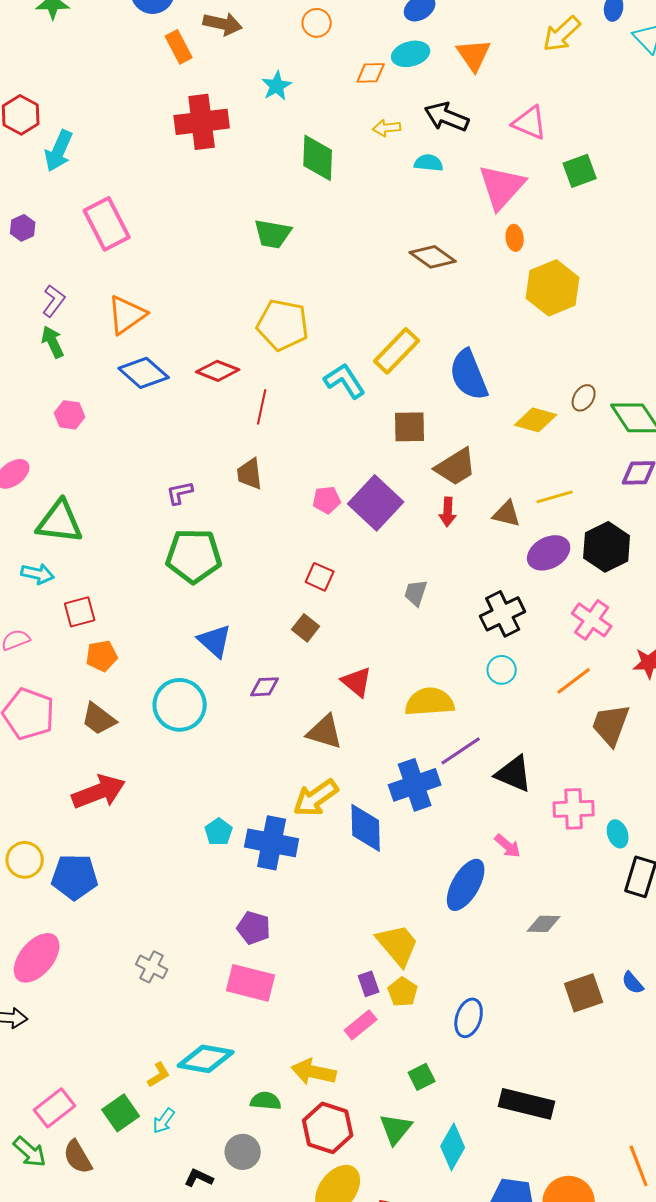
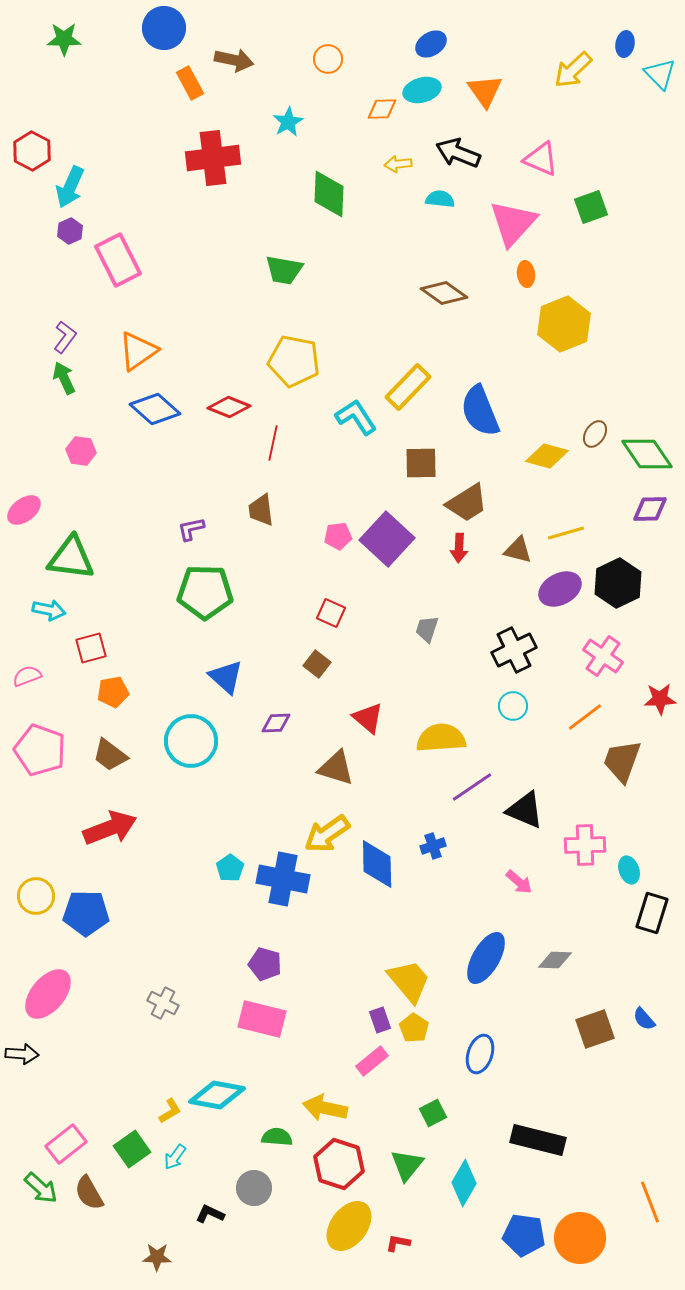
purple hexagon: (23, 228) -> (70, 231), moved
blue cross: (415, 785) -> (433, 846), moved, size x0.5
blue ellipse: (466, 885) -> (486, 958), moved

